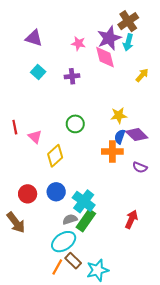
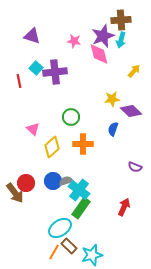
brown cross: (128, 21) -> (121, 20), turned 30
purple cross: (72, 76) -> (55, 72), moved, size x1.6
yellow star: (119, 115) -> (112, 99), moved
red line: (15, 127) -> (19, 81), moved
purple diamond: (137, 135) -> (131, 111), moved
orange cross: (112, 152) -> (83, 144), moved
purple semicircle: (140, 167) -> (135, 167), moved
gray semicircle: (70, 219) -> (66, 181), moved
brown arrow: (16, 223) -> (15, 193), moved

